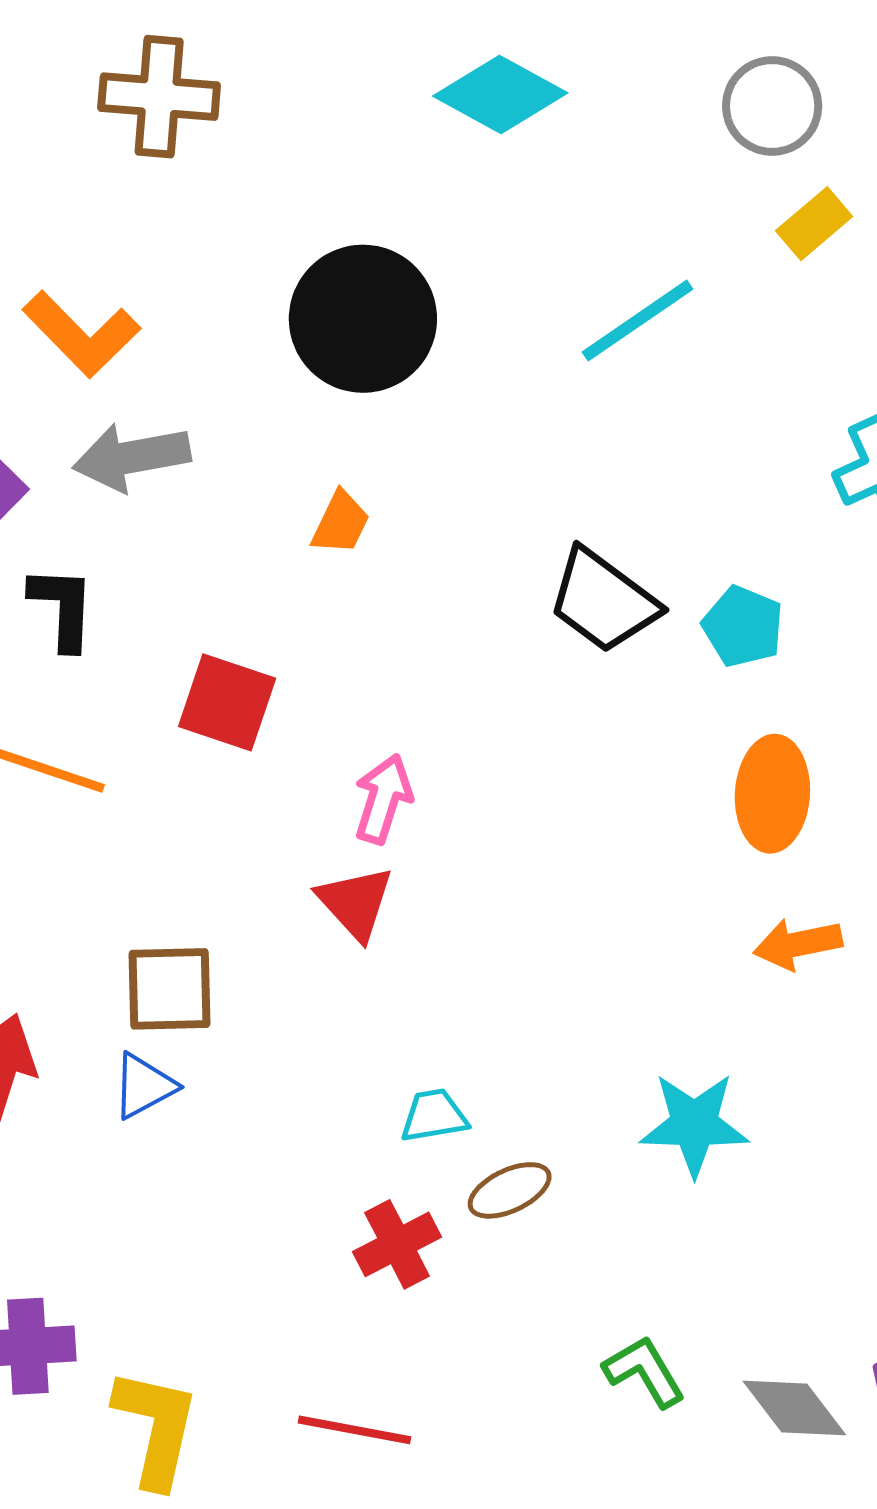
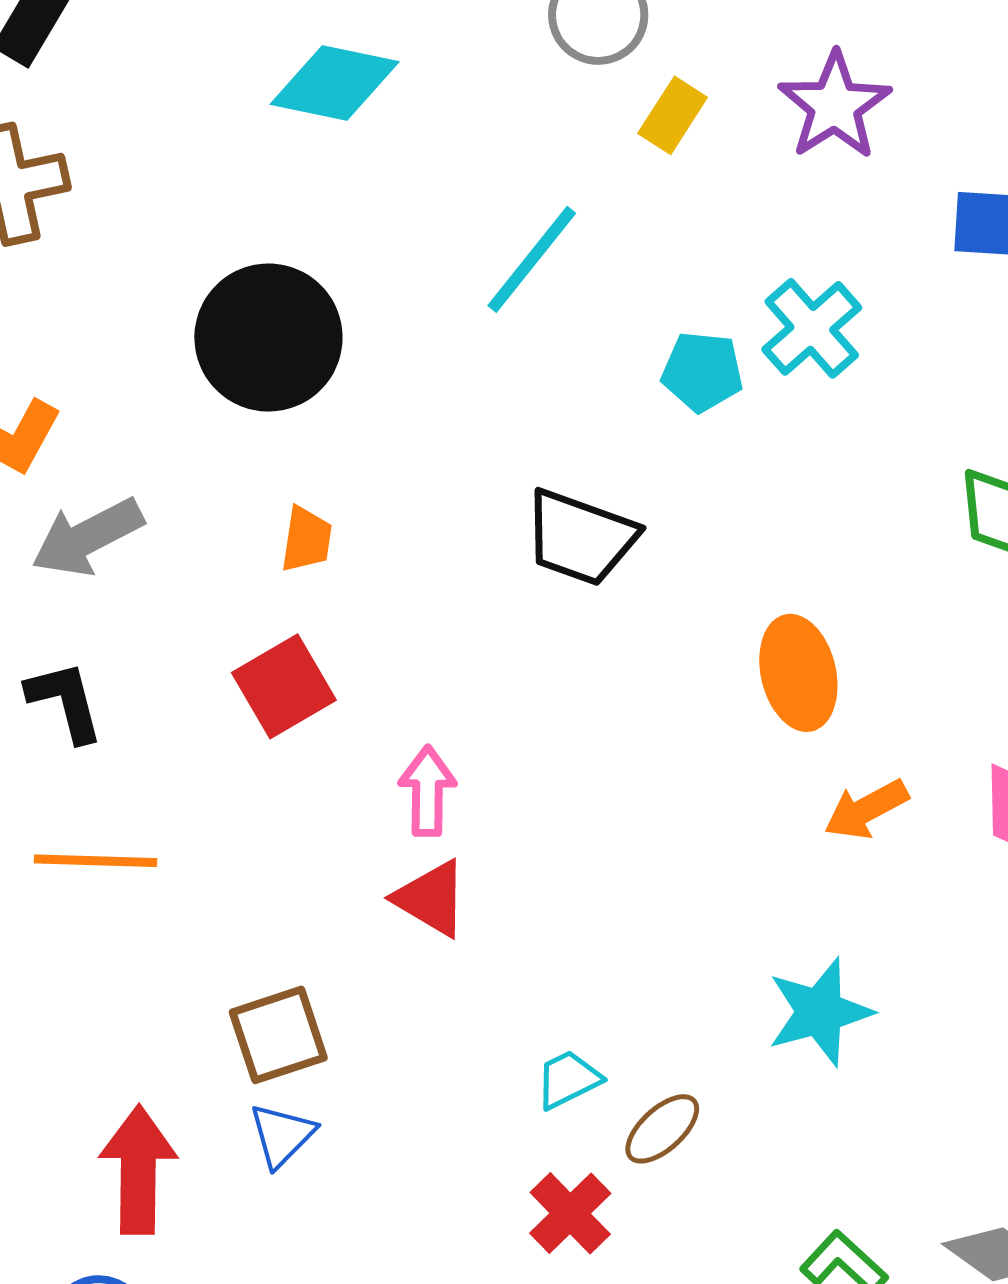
cyan pentagon: (743, 626) -> (702, 372), moved
red square: (227, 702) -> (284, 686), moved, turned -32

